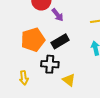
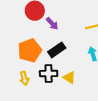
yellow arrow: (24, 78) -> (24, 78), moved
yellow triangle: (69, 80) -> (69, 78), moved

